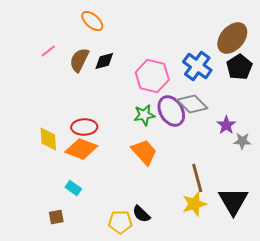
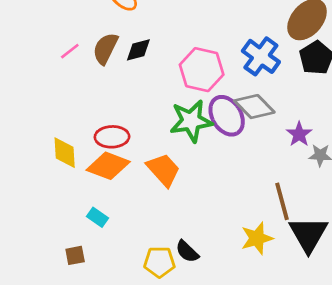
pink line: (48, 51) -> (70, 51), moved
green star: (144, 115) -> (191, 121), size x1.5
orange trapezoid: (144, 152) -> (163, 170), moved
brown line: (197, 178) -> (282, 201), moved

